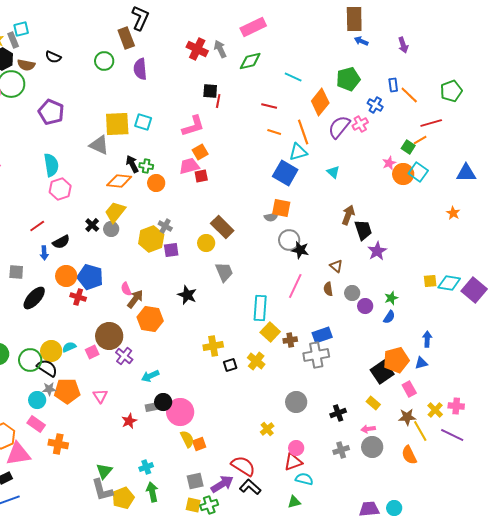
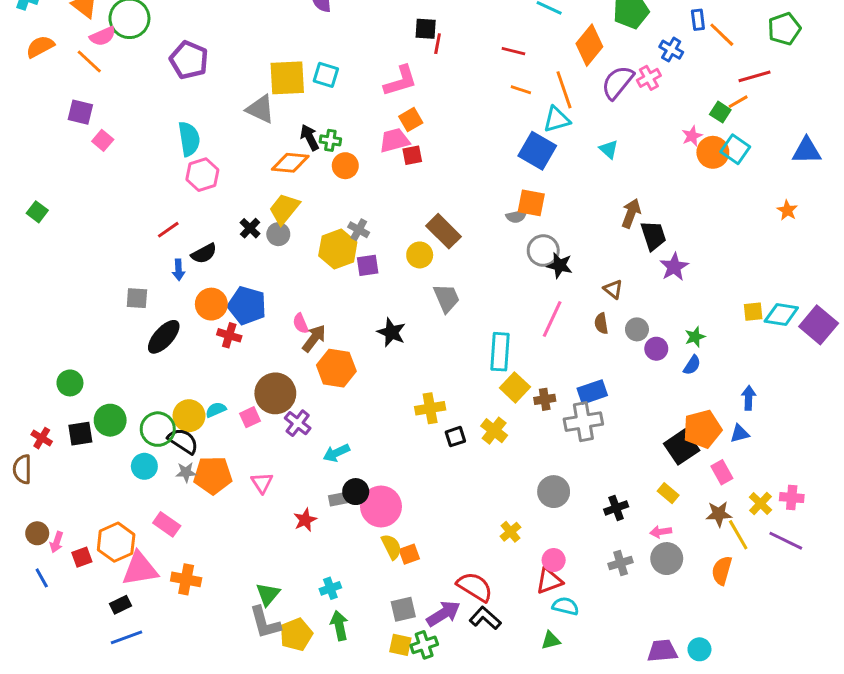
cyan circle: (37, 400) -> (144, 466), moved
orange cross: (58, 444) -> (186, 579), moved
orange semicircle: (409, 455) -> (722, 570), turned 42

